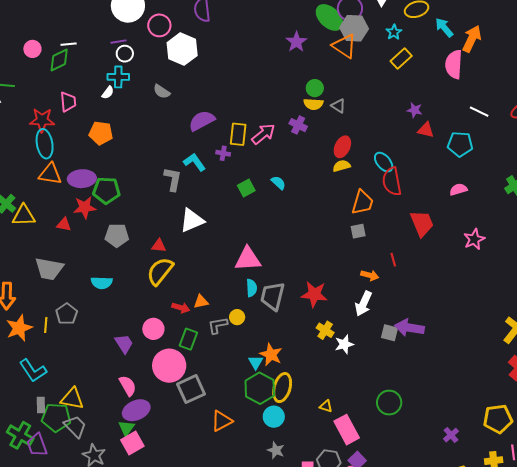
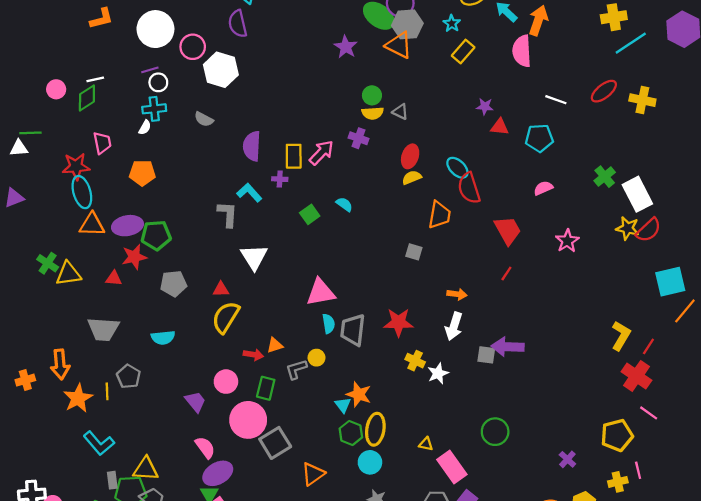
purple semicircle: (202, 121) -> (252, 146), turned -52
white triangle: (192, 220) -> (254, 257), turned -32
gray square: (358, 231) -> (414, 252), moved, turned 35
red line: (393, 260) -> (506, 273), moved, turned 56
green hexagon: (260, 388) -> (351, 433), size x0.7

